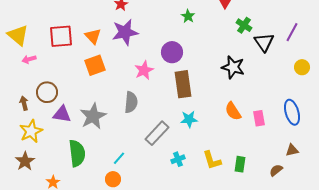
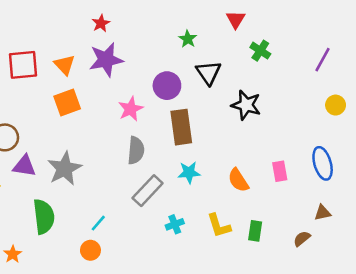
black triangle: (264, 42) -> (208, 73), moved
gray semicircle: (131, 102) -> (136, 150), moved
orange semicircle: (233, 111) -> (238, 180), moved

